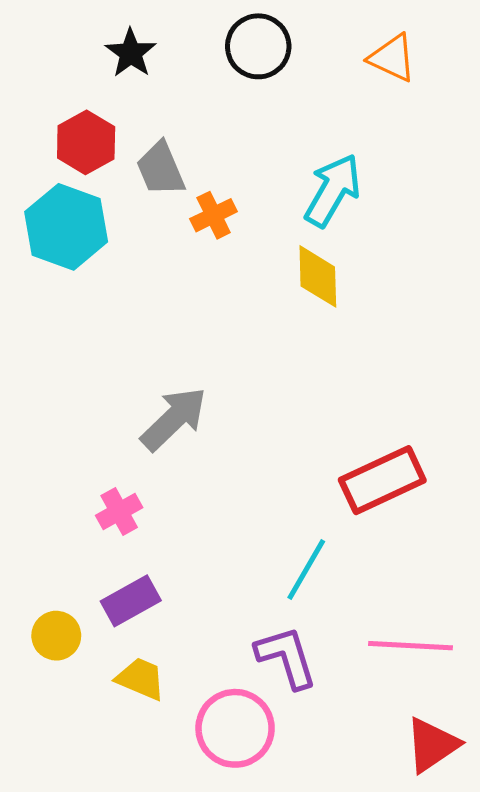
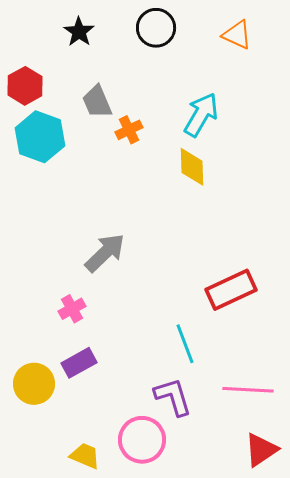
red hexagon: (86, 142) -> (25, 86), moved
cyan line: (306, 569) -> (185, 344), turned -51
yellow circle: (56, 636) -> (34, 384), size x1.4
yellow trapezoid: (141, 679) -> (85, 456), moved

